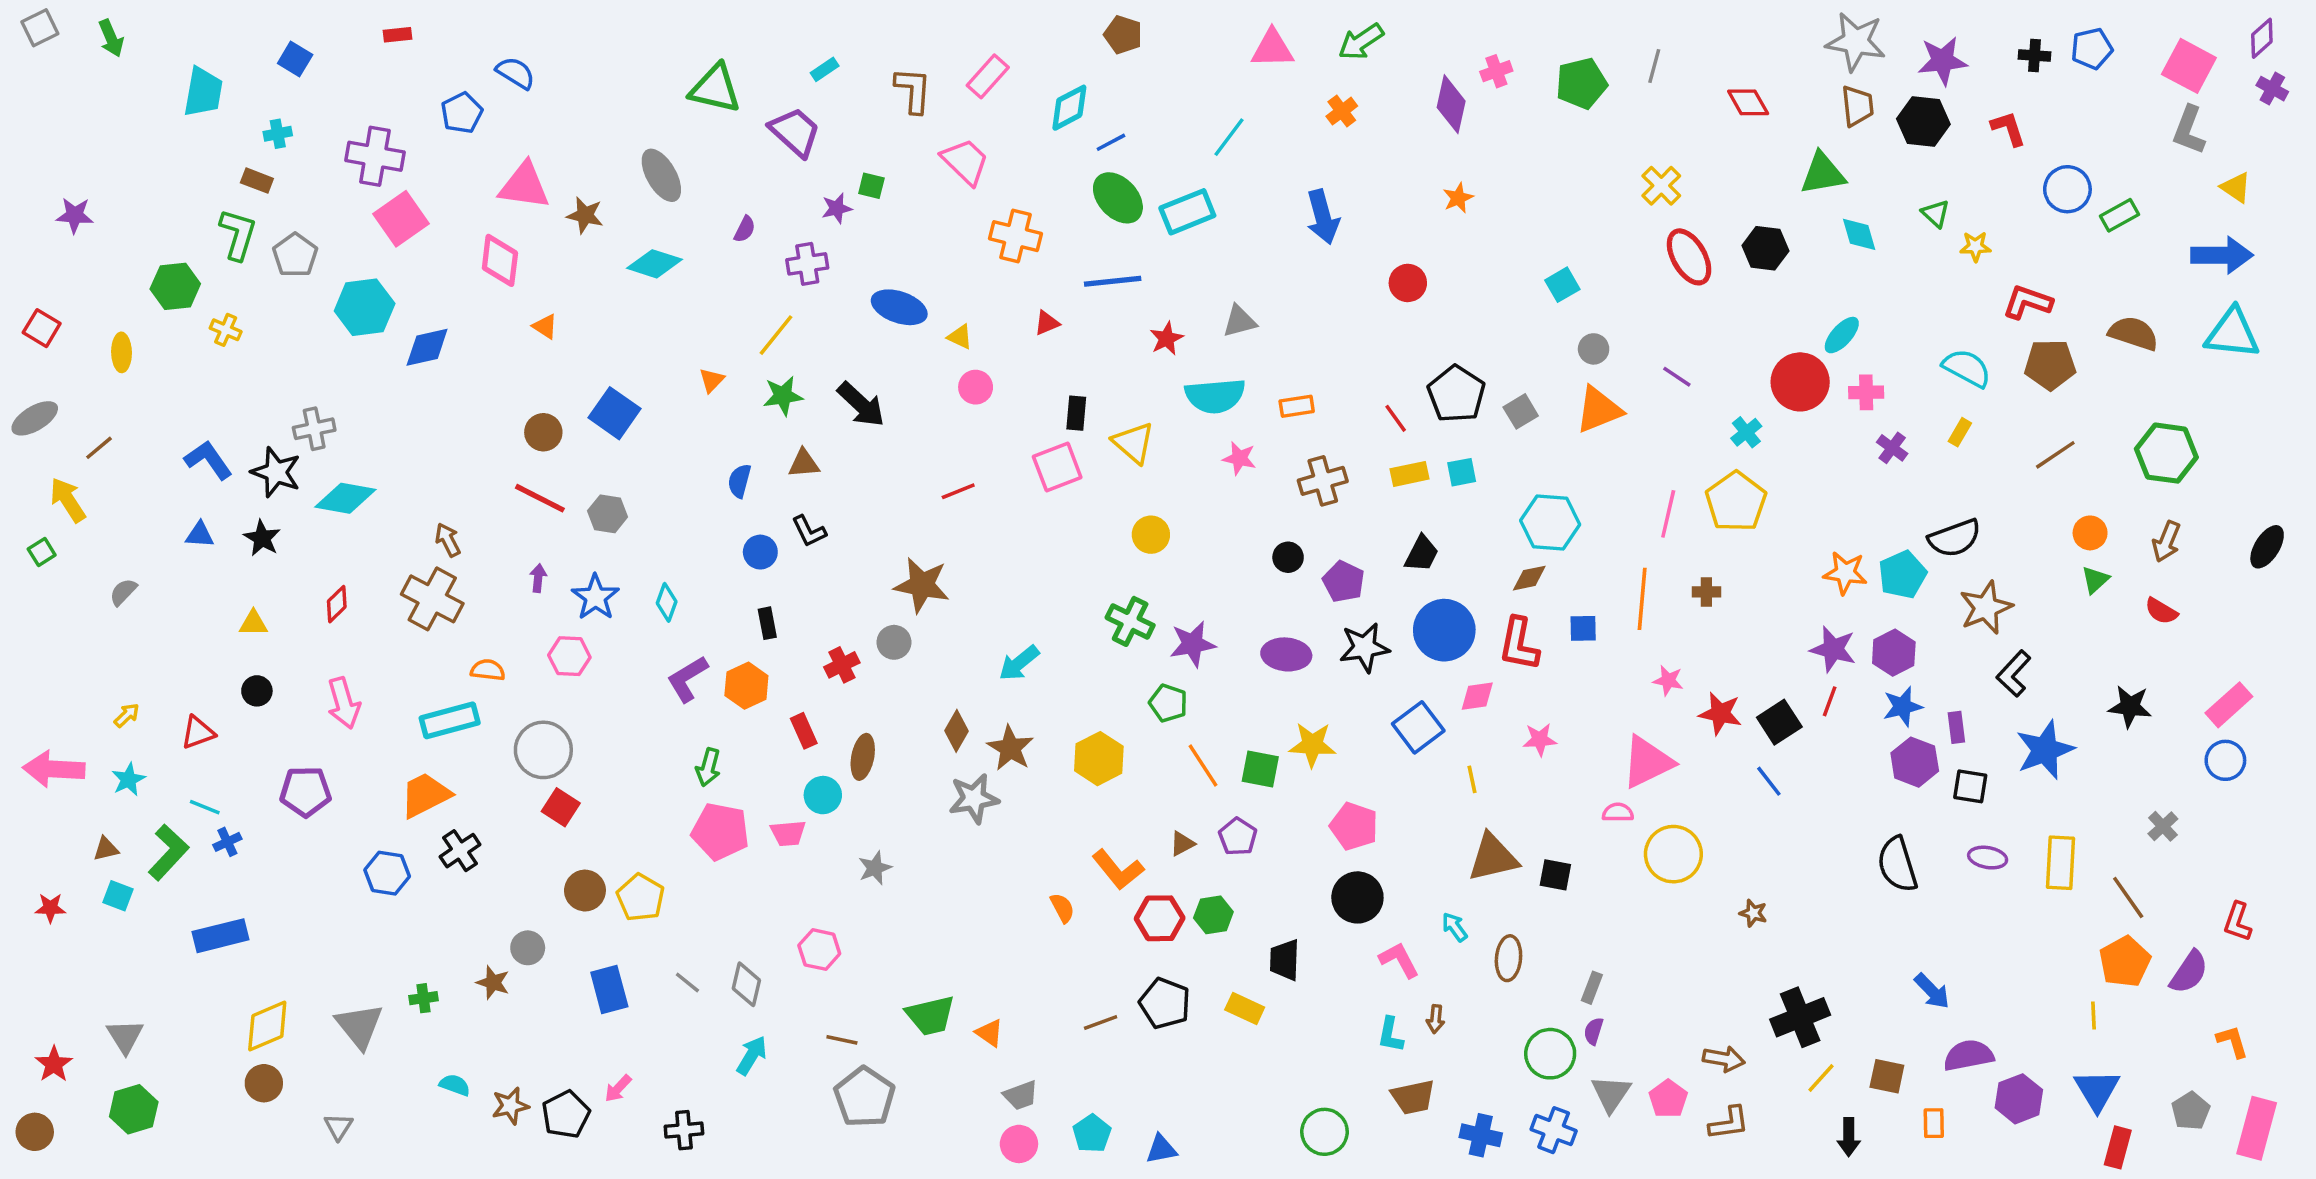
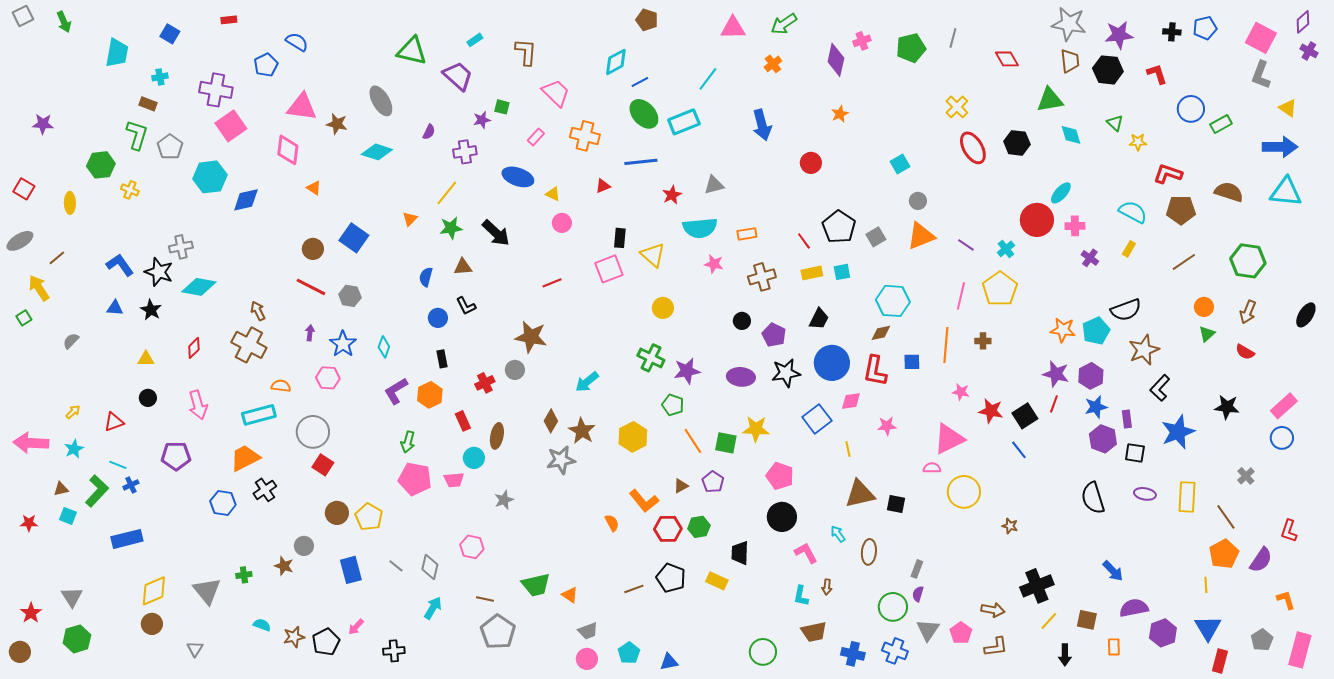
pink rectangle: (988, 76) -> (536, 137), moved, size x0.7
purple line: (1677, 377) -> (966, 245), moved

